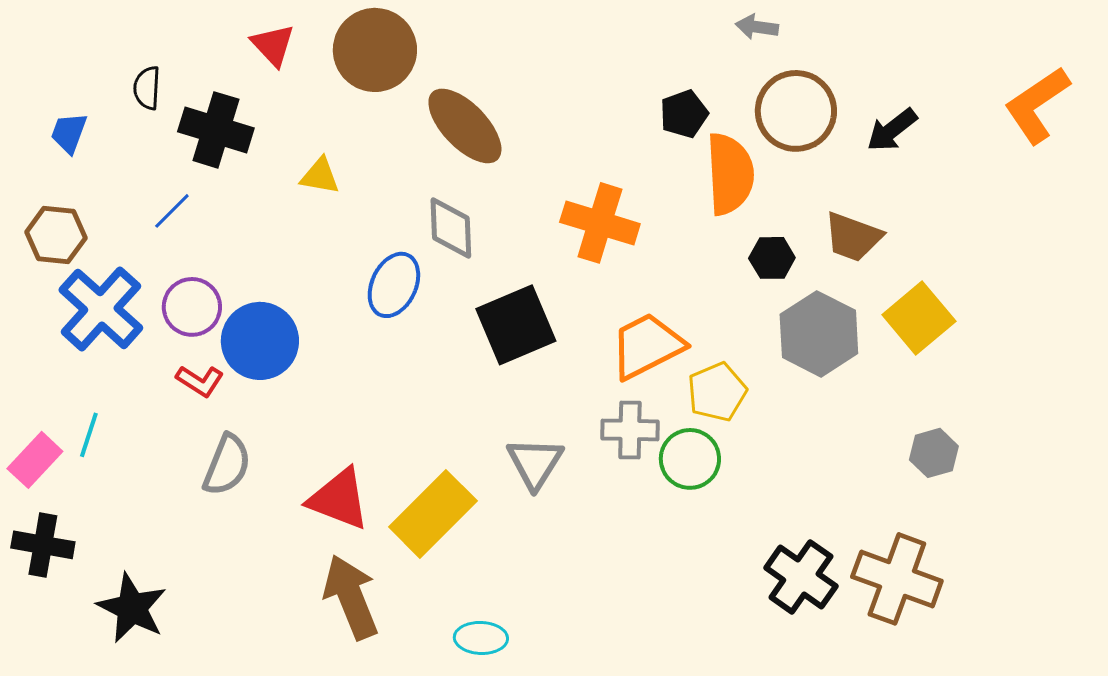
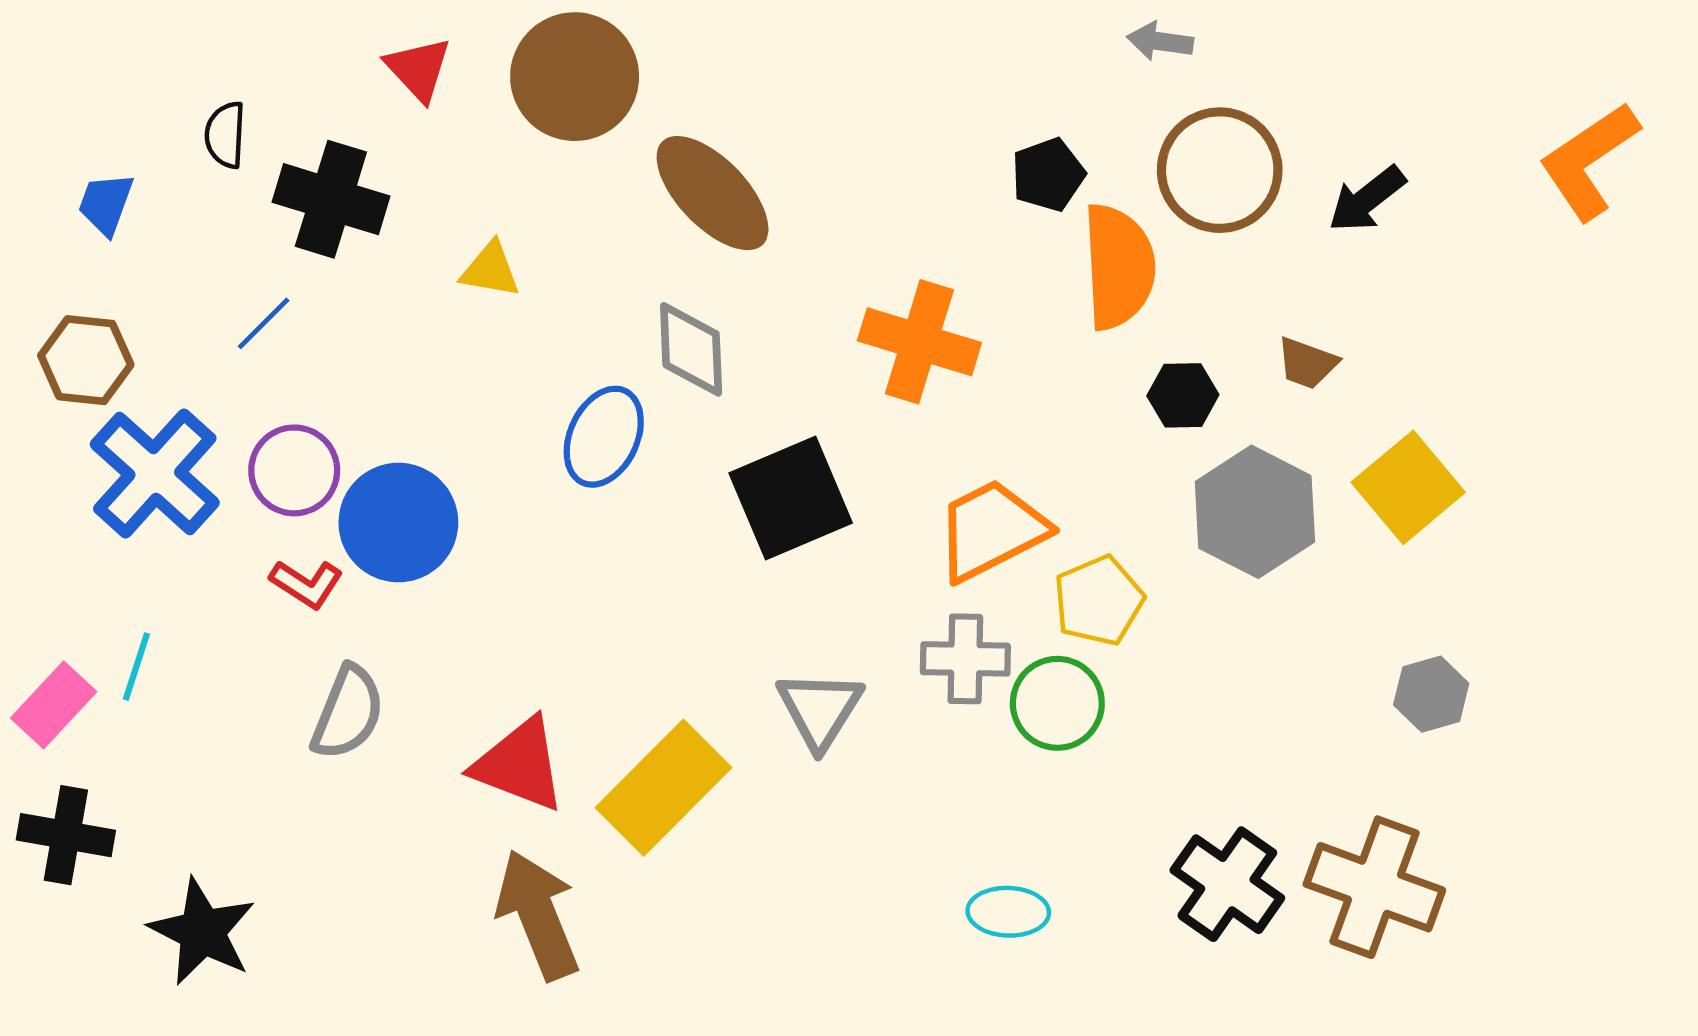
brown trapezoid: (853, 237) -> (1307, 363), size x0.7
cyan ellipse: (481, 638) -> (1008, 912), moved

